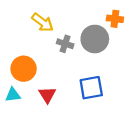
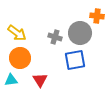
yellow arrow: (43, 22) -> (17, 33), moved
blue square: (91, 88) -> (75, 60), moved

